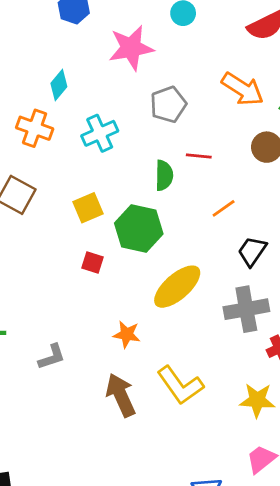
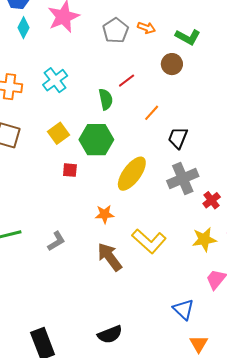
cyan diamond: (59, 85) -> (23, 28), moved
orange arrow: (243, 89) -> (146, 28), size x0.6
gray pentagon: (168, 104) -> (116, 31), moved
red line: (199, 156) -> (127, 81), turned -30

